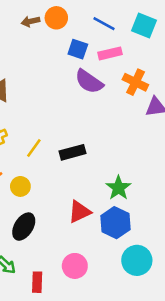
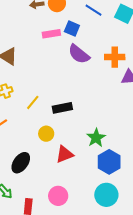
pink rectangle: (110, 53) -> (51, 34), moved
orange cross: (135, 82) -> (115, 57), turned -30
yellow circle: (20, 186) -> (46, 134), moved
blue hexagon: (115, 223) -> (109, 162), moved

